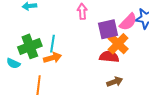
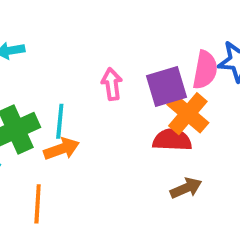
pink arrow: (82, 11) -> (112, 84), moved
pink semicircle: (128, 22) -> (205, 70), turned -30

